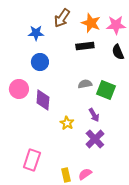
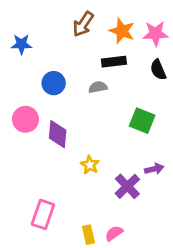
blue star: (36, 33) -> (21, 44), moved
gray semicircle: (85, 84) -> (98, 87), moved
purple arrow: (94, 115) -> (154, 169), moved, turned -72

